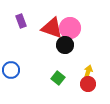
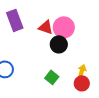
purple rectangle: (21, 21) -> (15, 20), size x1.5
red triangle: (52, 28) -> (46, 27), size x0.7

